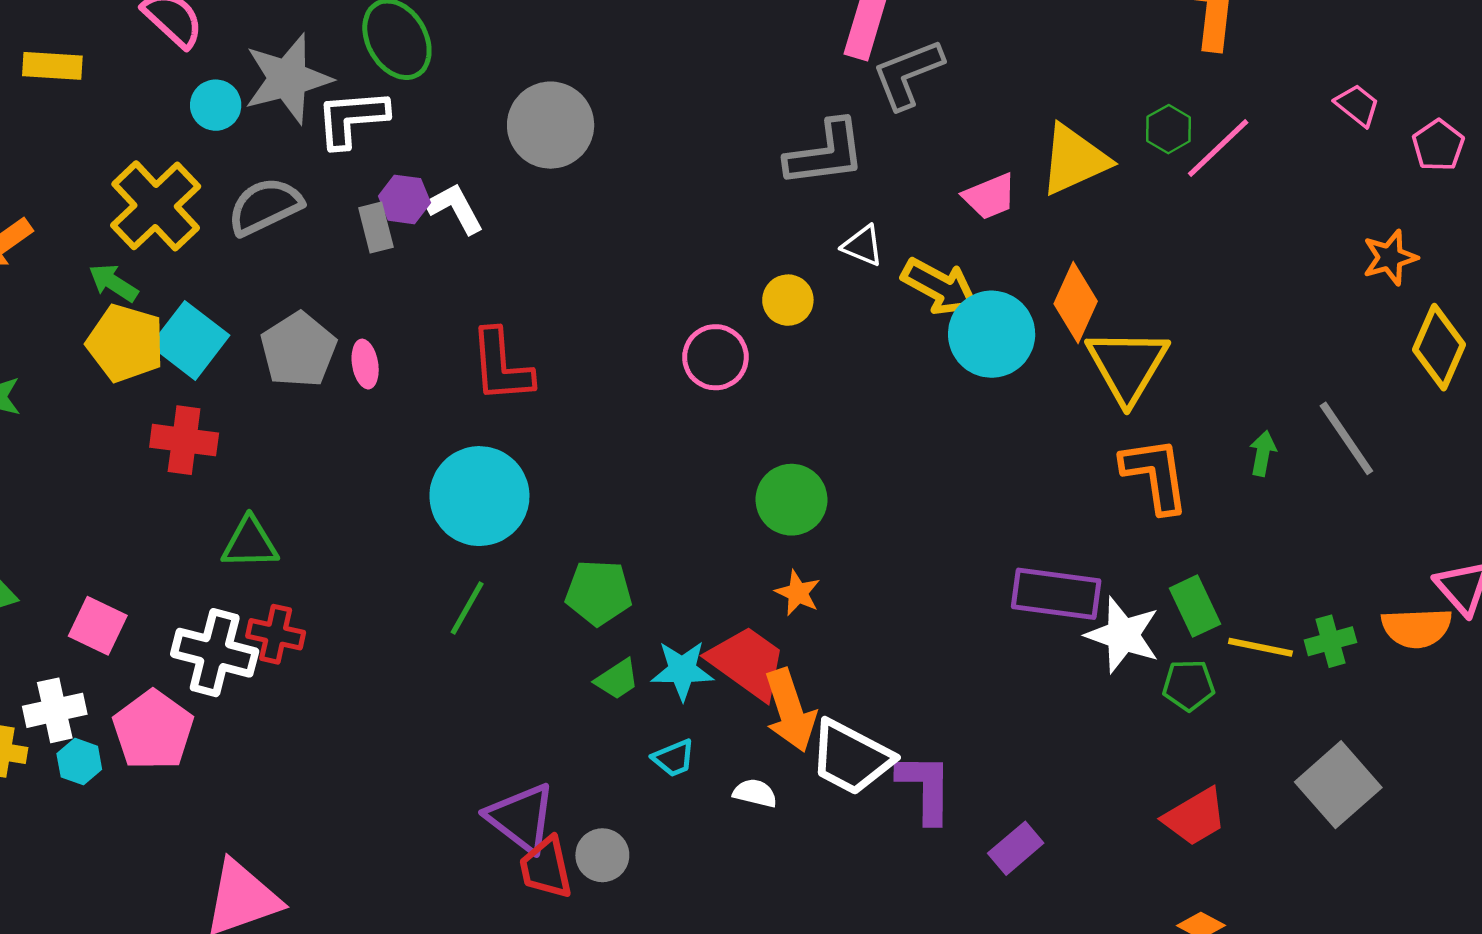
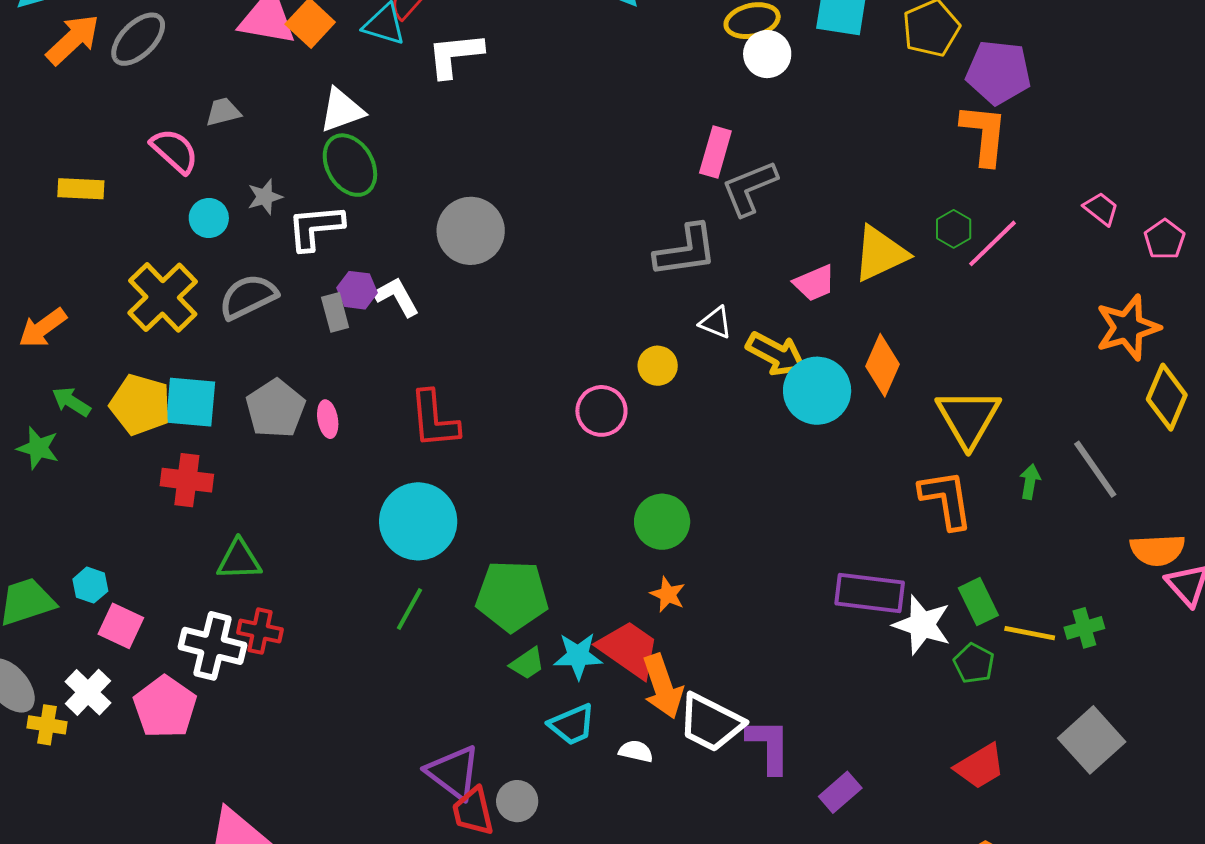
gray star: (288, 79) -> (265, 197), size x0.5
orange star: (1390, 258) -> (1128, 328), size x1.5
green arrow: (113, 283) -> (71, 402), moved
cyan square: (190, 340) -> (191, 402), turned -32
yellow triangle: (1127, 365) -> (968, 418), moved
green pentagon: (599, 593) -> (512, 596), size x1.4
orange semicircle: (1417, 628) -> (1157, 550), moved
green pentagon: (1189, 685) -> (974, 663), turned 30
white cross: (55, 710) -> (88, 692), turned -33
cyan trapezoid: (674, 758) -> (572, 725), size x1.4
cyan hexagon: (79, 762) -> (90, 585), moved

